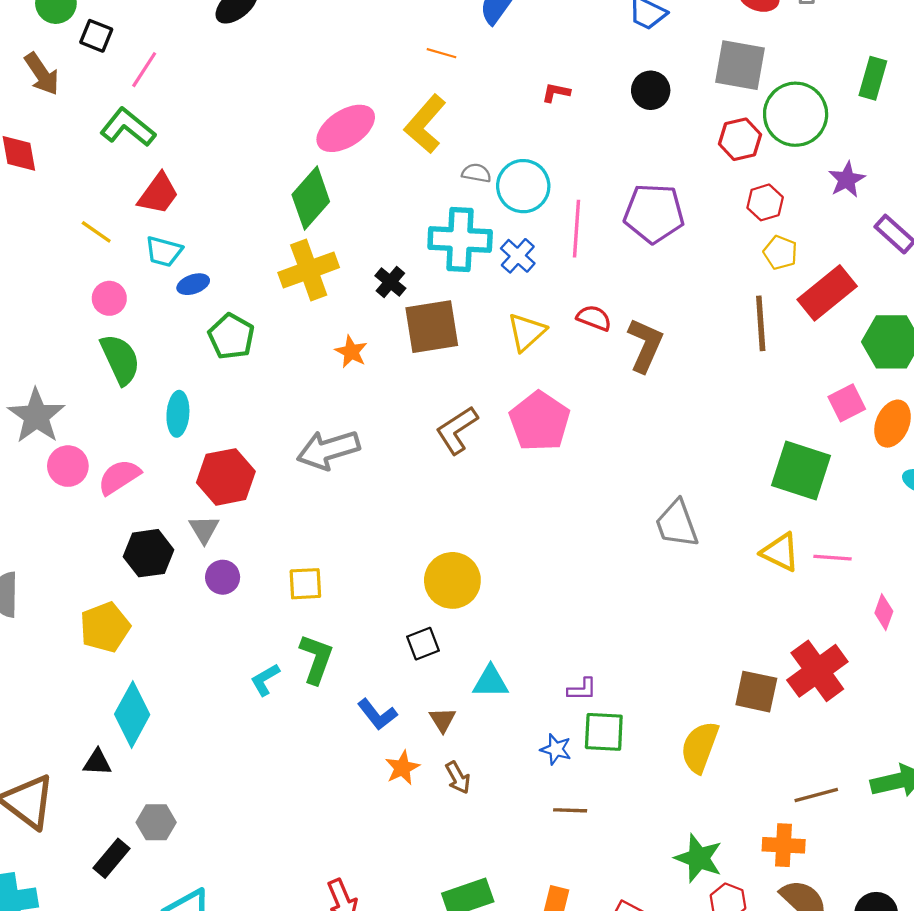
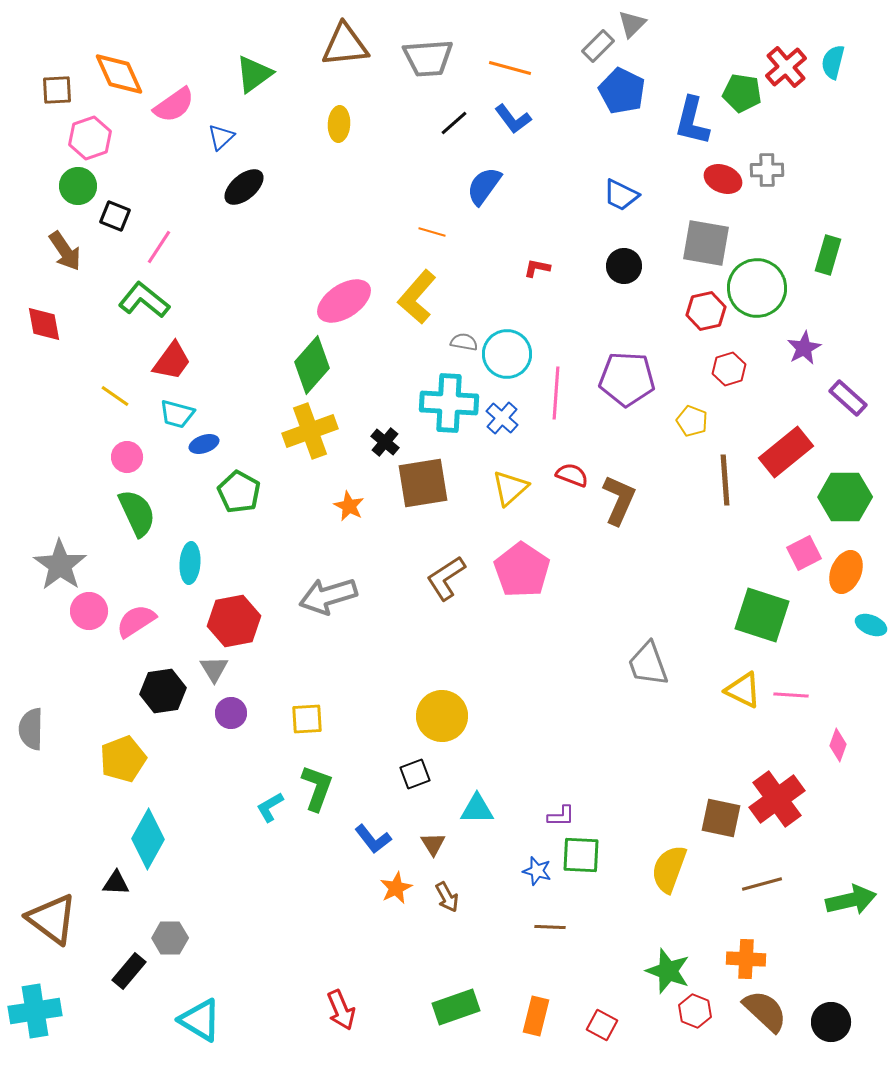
yellow pentagon: (780, 253) -> (692, 421), moved
brown line: (816, 795) -> (762, 884), moved

